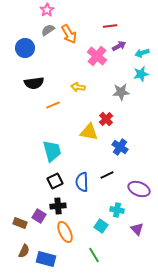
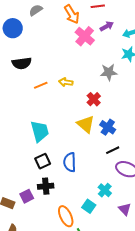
orange arrow: (69, 34) -> (72, 14), moved
yellow arrow: (78, 87) -> (66, 82), moved
yellow triangle: (89, 132) -> (86, 124), moved, turned 30
black line: (107, 175) -> (113, 150), moved
cyan cross: (117, 210) -> (105, 190), turned 32
purple square: (39, 216) -> (27, 196), turned 32
orange ellipse: (65, 232) -> (66, 216), moved

